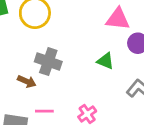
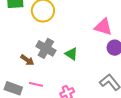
green triangle: (106, 61) -> (71, 54), moved

